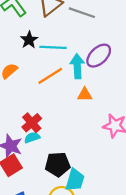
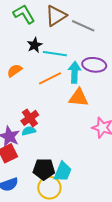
purple ellipse: (99, 56) -> (94, 65), turned 45
orange triangle: (85, 95) -> (79, 98), size x1.5
black pentagon: (58, 164) -> (44, 169), moved

